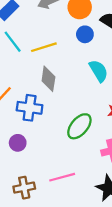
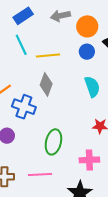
green ellipse: (79, 126) -> (53, 142), moved, turned -40

